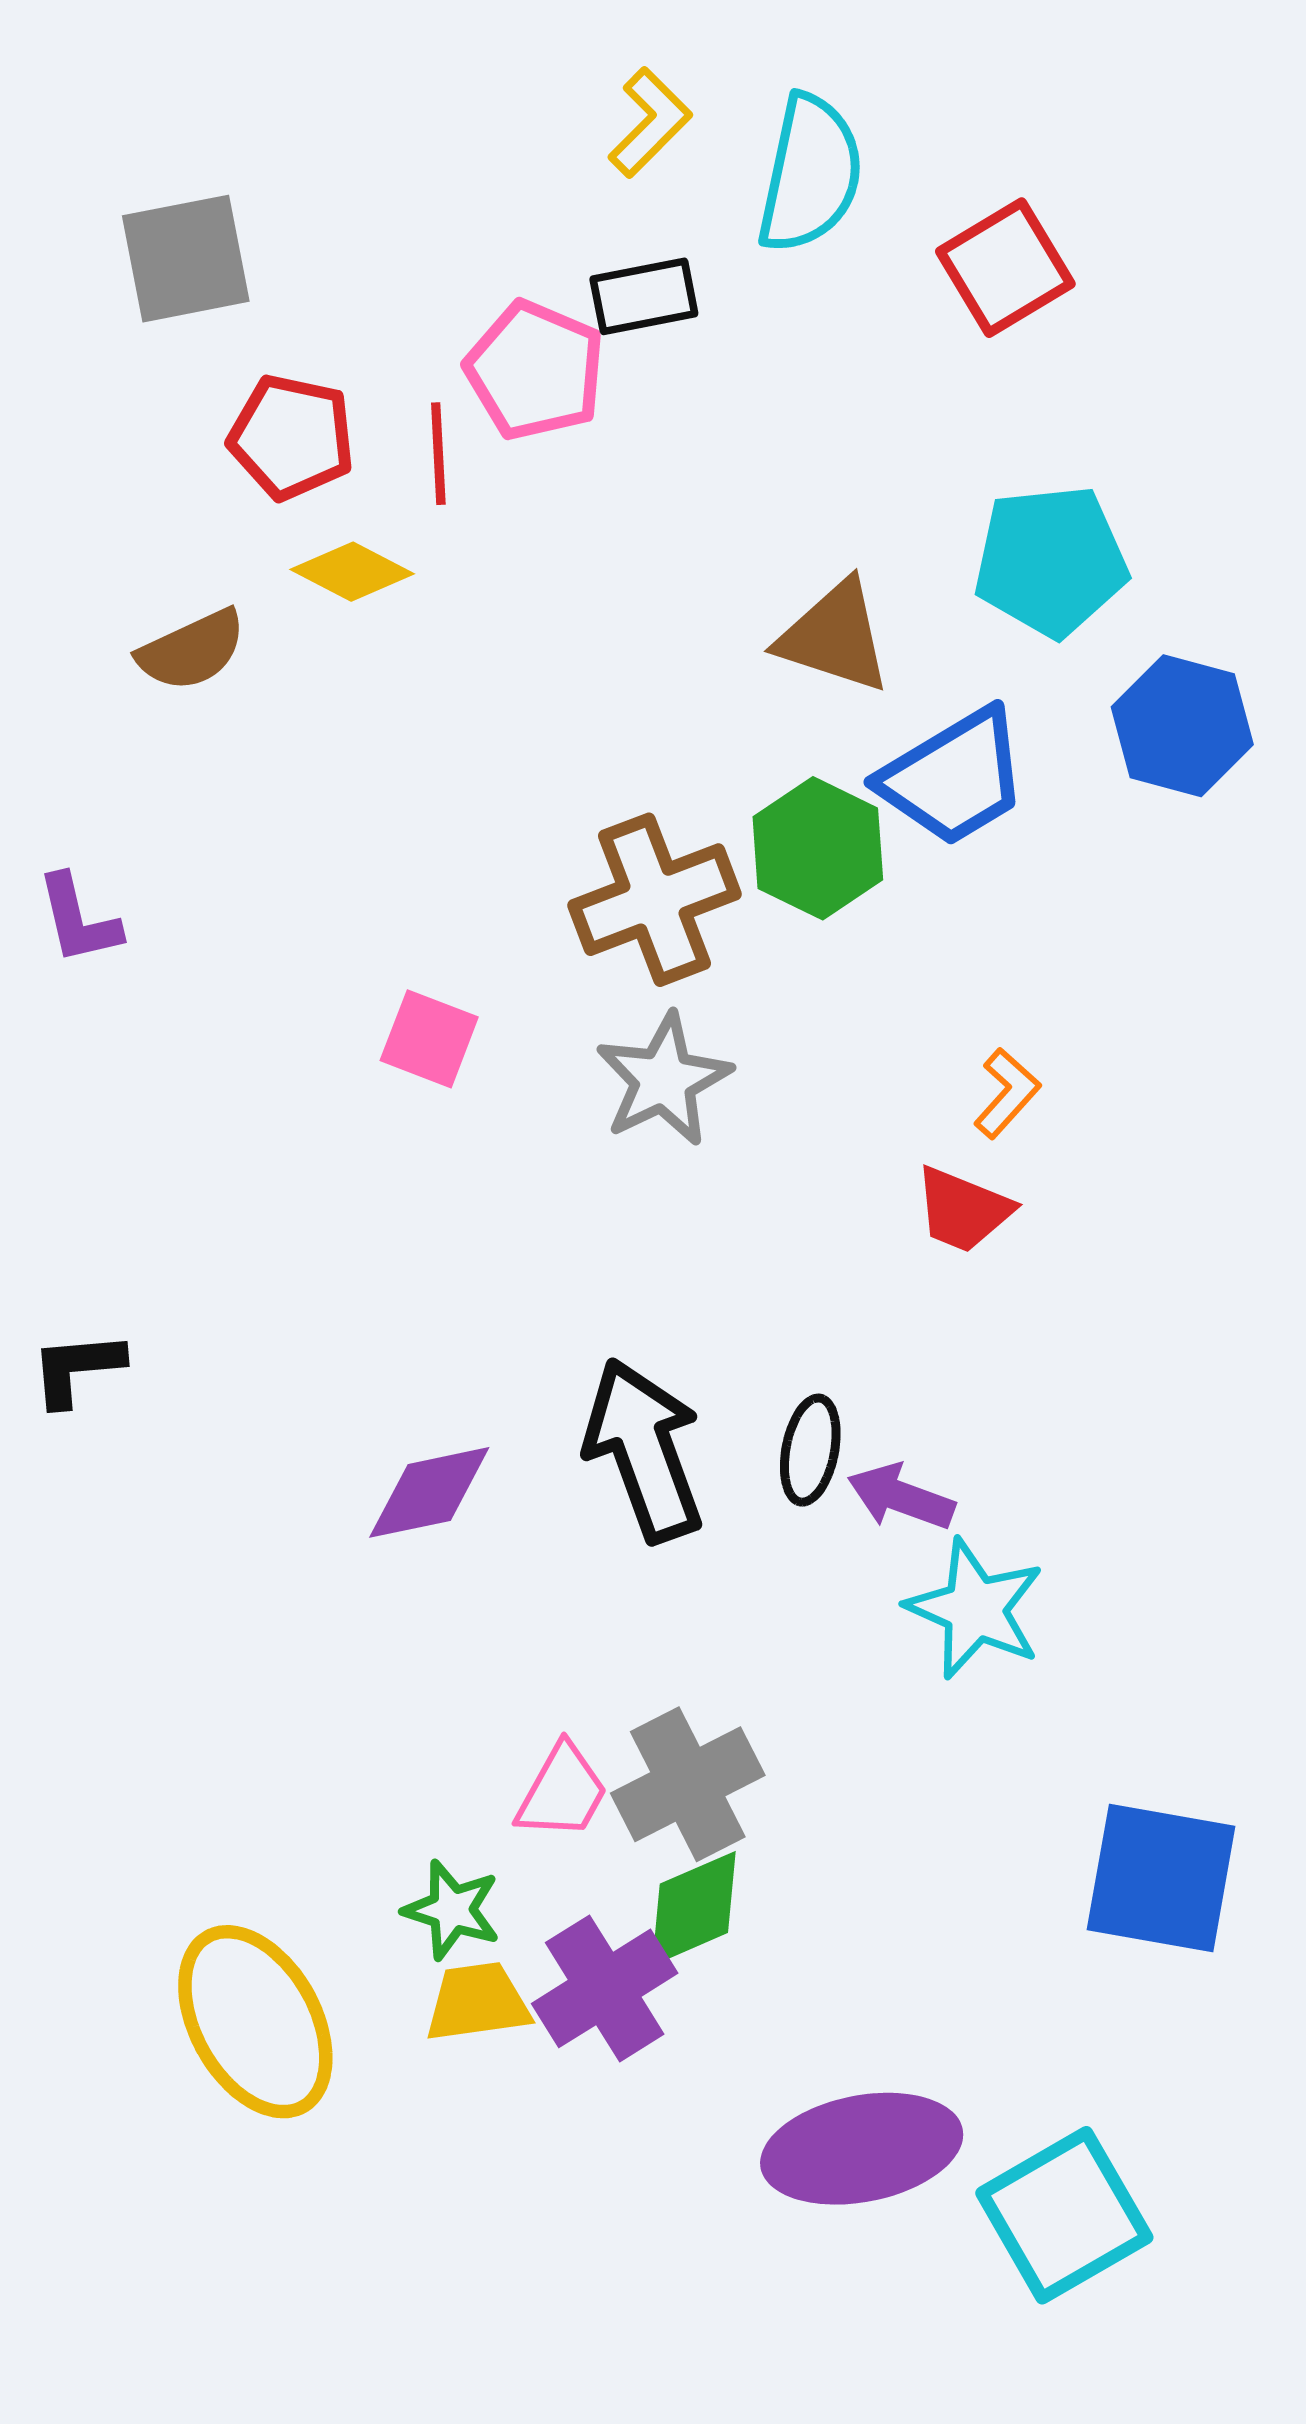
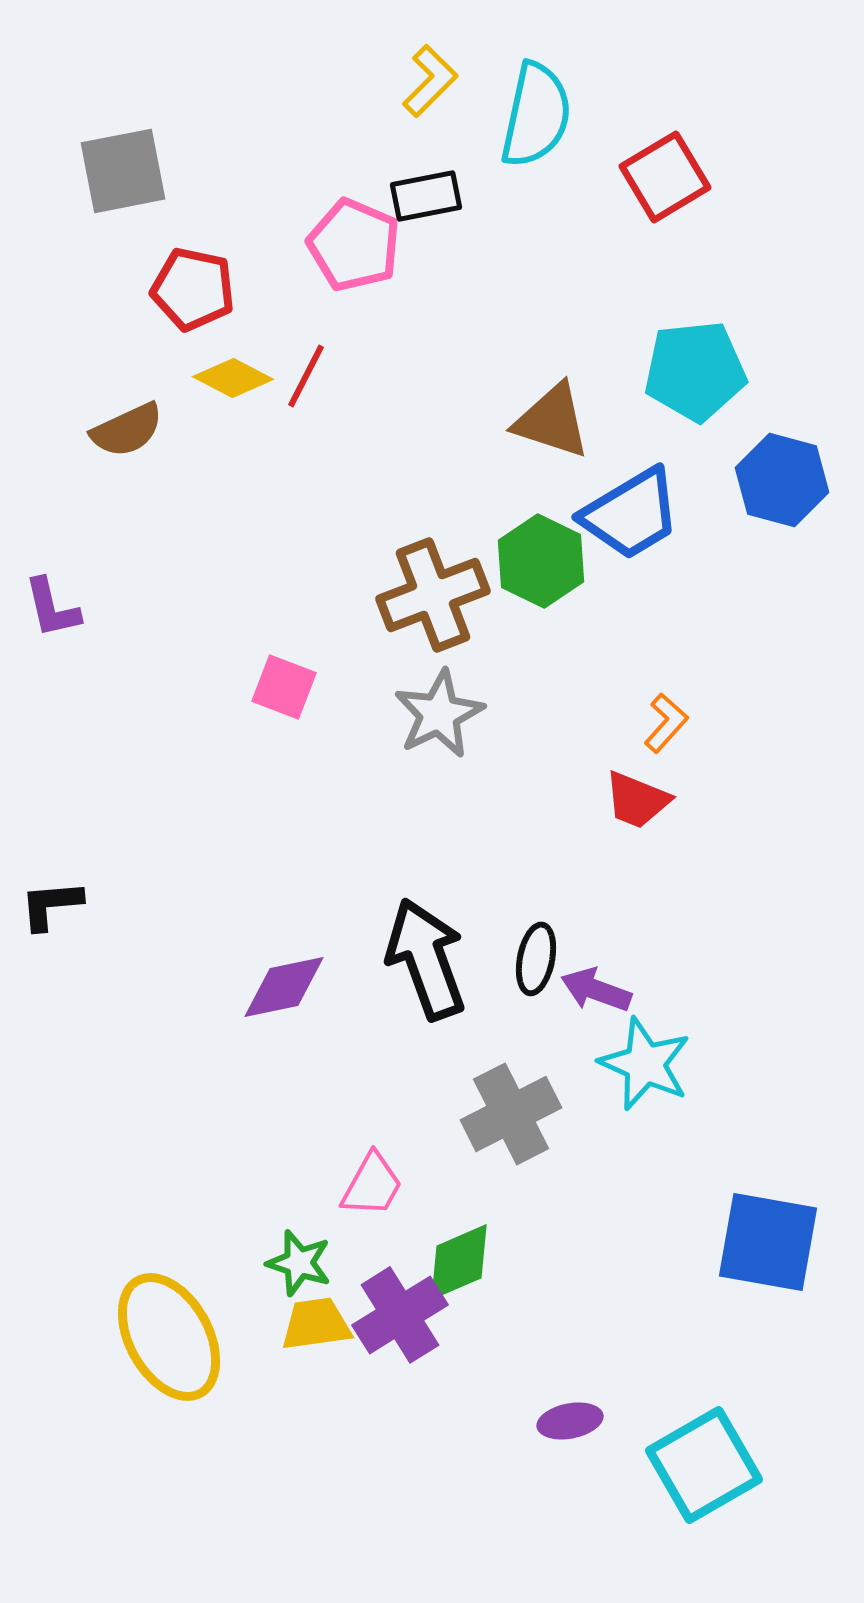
red line: (438, 454) -> (306, 376), moved, turned 30
gray cross: (688, 1784) -> (511, 1114), moved
purple ellipse: (862, 2149) -> (570, 1421), size x0.5

